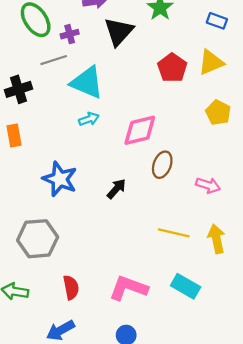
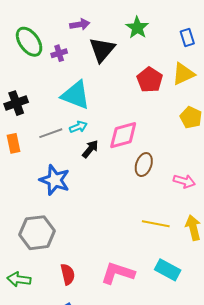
blue rectangle: (217, 21) -> (187, 37), turned 54
gray line: (54, 60) -> (51, 133), moved
black arrow: (116, 189) -> (90, 149), moved

